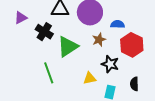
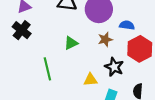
black cross: (44, 32) -> (22, 30), moved
green triangle: (68, 47) -> (71, 43), size x0.6

